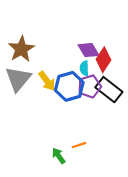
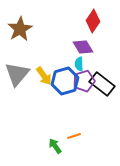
brown star: (21, 49) -> (20, 29), moved
red diamond: (103, 60) -> (93, 21), moved

